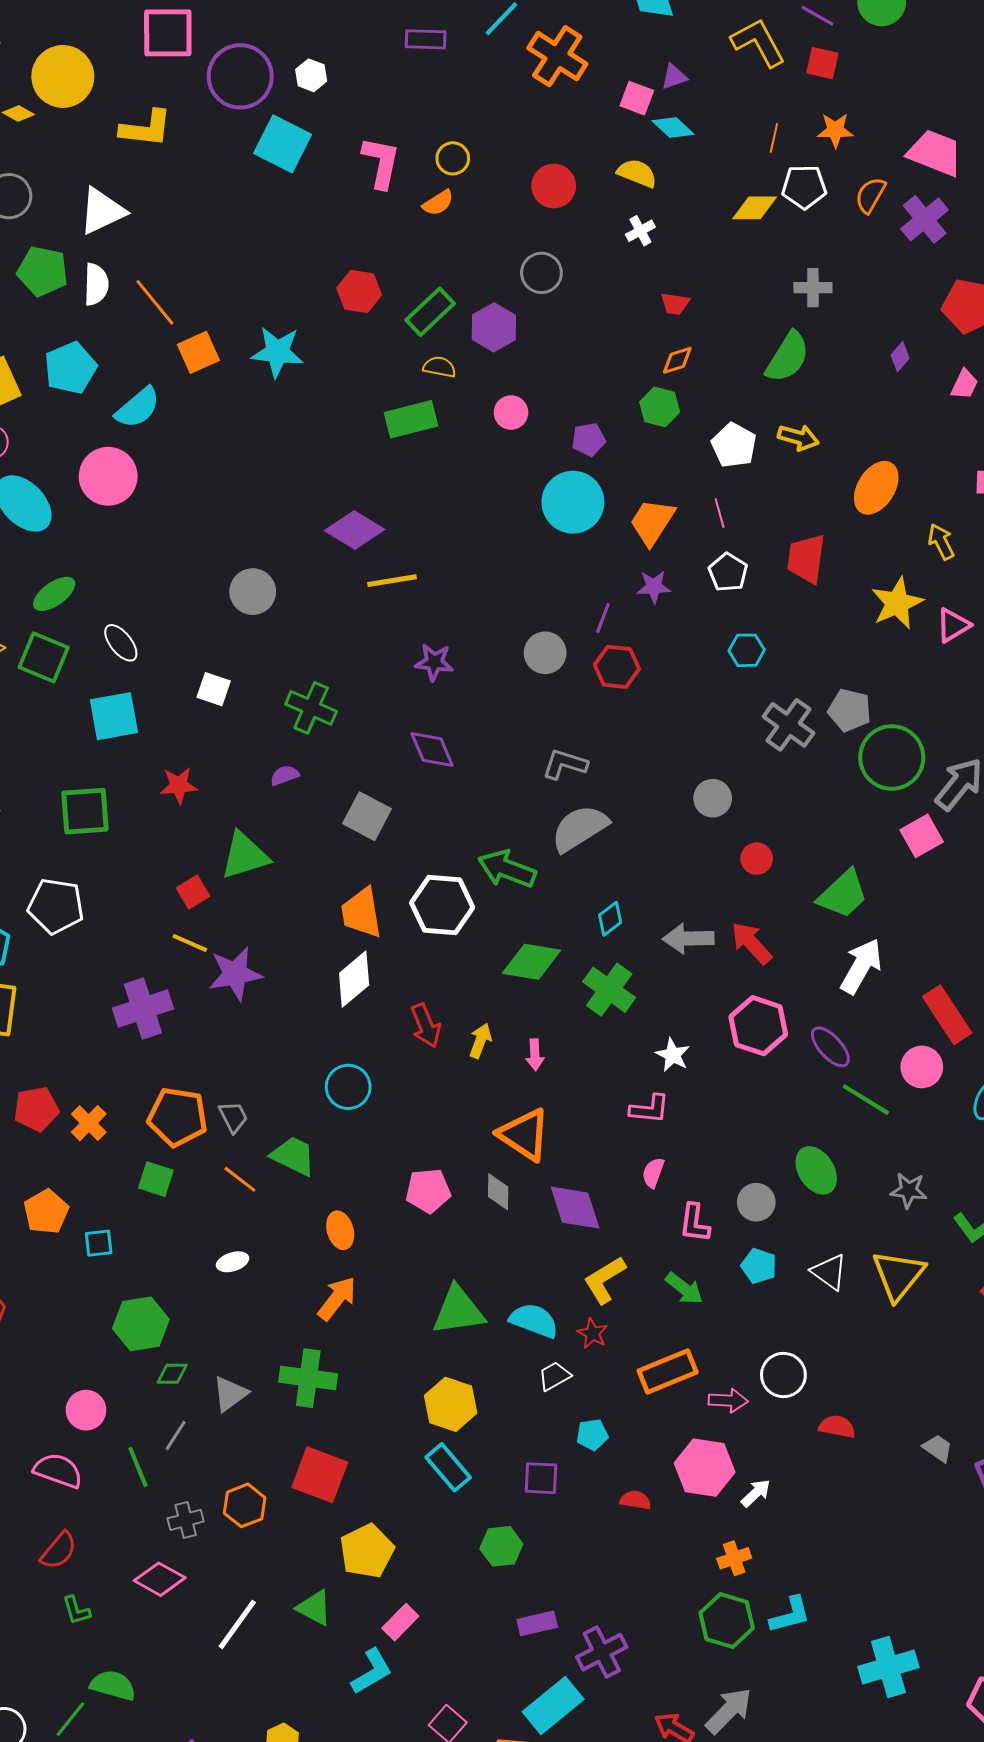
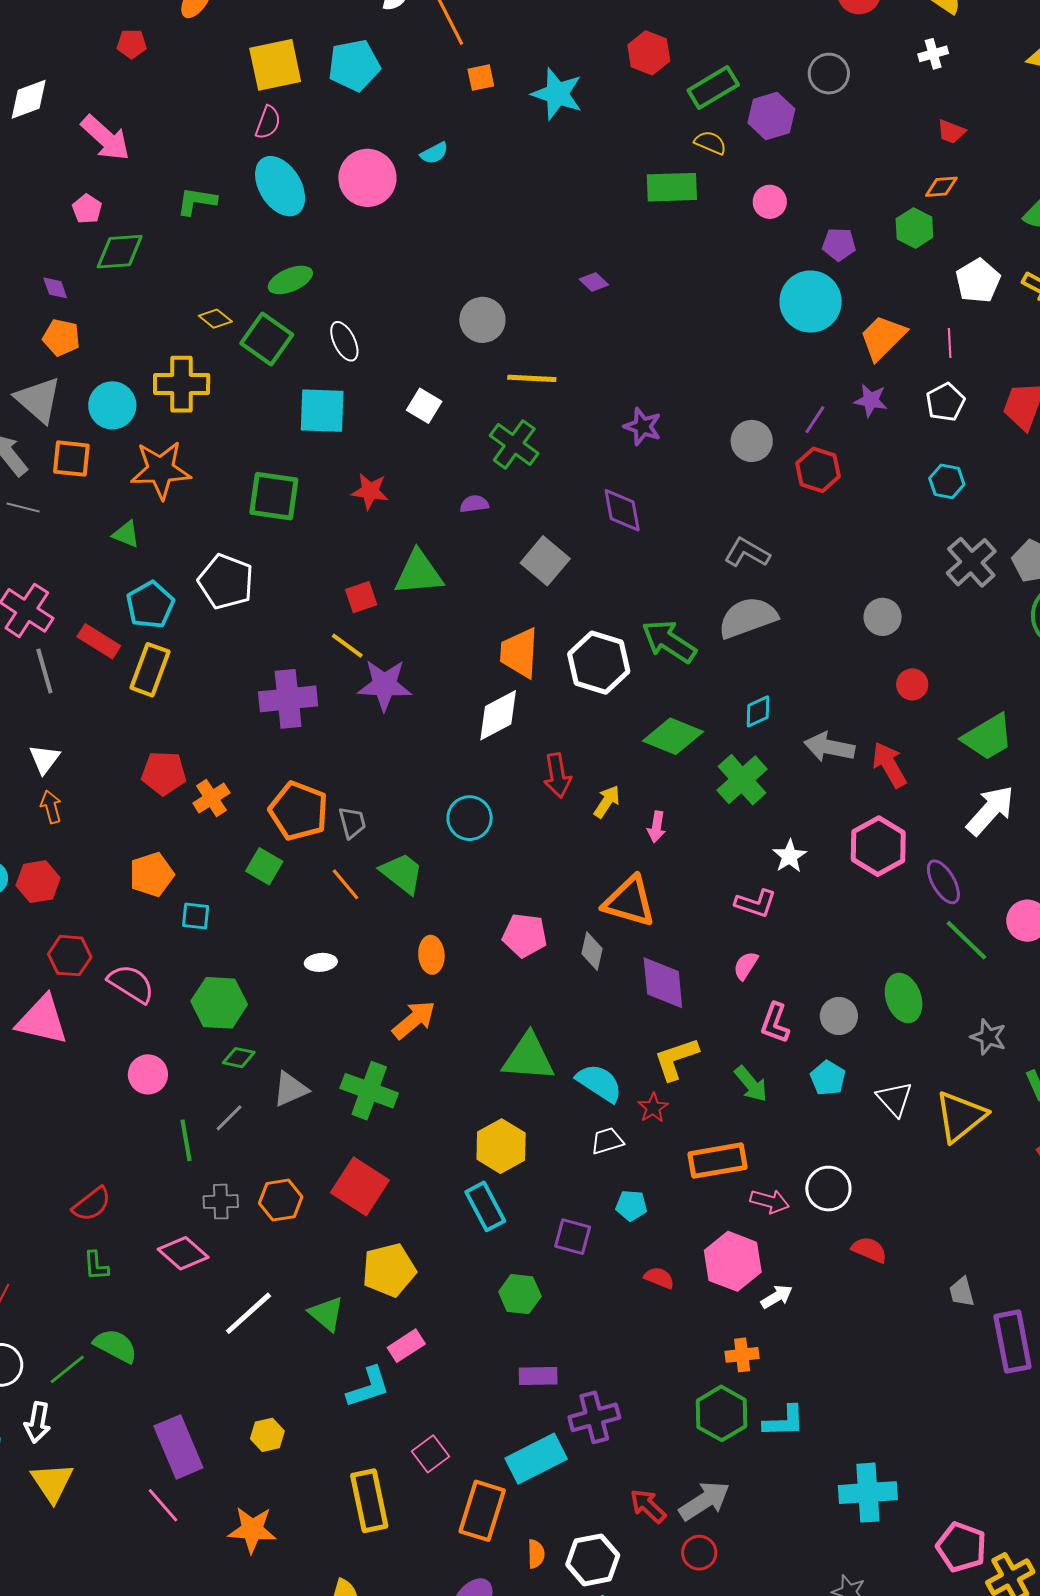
orange square: (198, 352) -> (481, 78), size x0.7
cyan semicircle: (138, 408) -> (434, 153), moved, size x0.6
purple diamond: (355, 530) -> (594, 282), size x0.5
yellow line: (392, 581) -> (532, 378), moved
orange triangle: (524, 1134) -> (629, 901), turned -30
gray trapezoid: (938, 1448) -> (962, 1292), turned -152
pink semicircle: (58, 1471) -> (131, 984), moved

